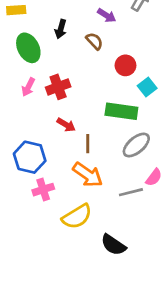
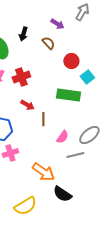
gray ellipse: (136, 145) -> (89, 135), moved
orange arrow: (88, 175) -> (43, 172), moved
pink semicircle: (154, 177) -> (62, 137), moved
yellow semicircle: (77, 217) -> (25, 206), moved

